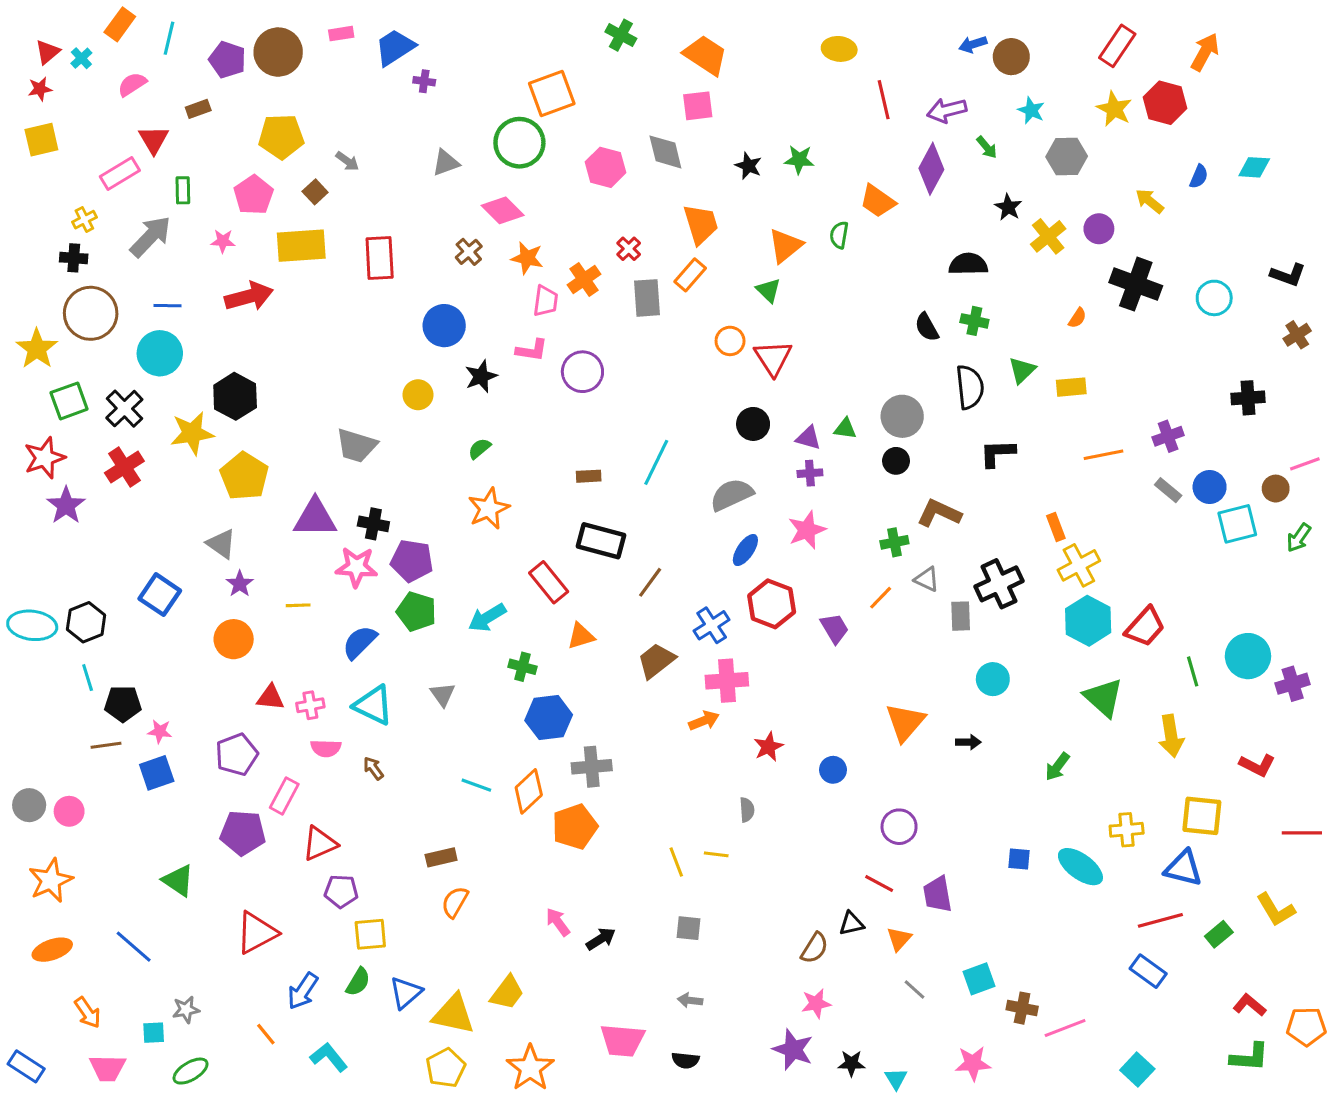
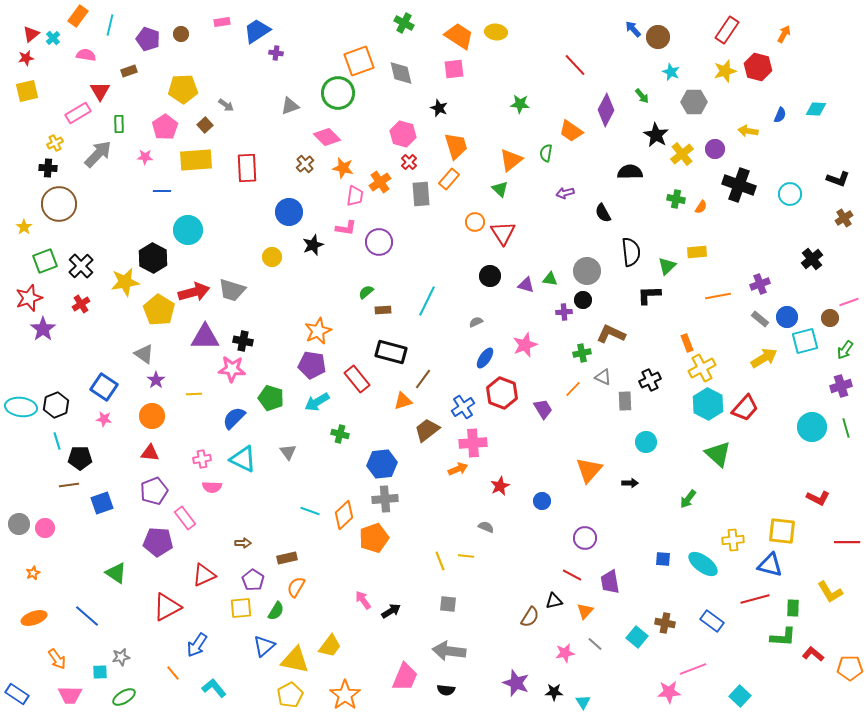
blue arrow: (973, 44) -> (633, 29), turned 66
yellow ellipse: (839, 49) -> (496, 32), moved
brown circle: (278, 52) -> (181, 34), size x0.5
orange arrow: (1205, 52) -> (784, 34), size x0.7
pink semicircle: (132, 84) -> (86, 55), turned 42
red line: (884, 100) -> (575, 65), turned -30
yellow star: (1114, 109) -> (725, 71), turned 30
purple arrow: (947, 110) -> (565, 193), moved, size x0.7
gray diamond: (665, 152) -> (401, 73), moved
black star: (748, 166) -> (439, 108), moved
pink hexagon: (606, 167) -> (403, 134), moved
yellow arrow: (1150, 201) -> (748, 131), turned -30
black star: (1008, 207) -> (656, 135), size x1.4
red arrow: (249, 296) -> (194, 292), moved
blue line: (167, 306) -> (162, 191), moved
green cross: (974, 321) -> (676, 199), moved
yellow star: (37, 349) -> (24, 227), size x0.6
cyan circle: (160, 353) -> (188, 230), moved
green triangle: (1022, 370) -> (667, 266), moved
black cross: (1248, 398) -> (812, 259), turned -35
green semicircle: (479, 449) -> (366, 292), moved
red cross: (124, 467) -> (81, 304), size x0.7
purple cross: (810, 473) -> (564, 312), moved
gray semicircle: (732, 495) -> (476, 322), size x0.5
purple pentagon: (412, 561) -> (312, 365), moved
black cross: (999, 584) -> (650, 380), size x0.7
orange triangle: (581, 636) -> (403, 401), moved
green line: (1193, 671) -> (846, 428), moved
purple cross: (1293, 684) -> (841, 386), moved
red triangle: (270, 698) -> (150, 453), moved
blue hexagon: (549, 718) -> (382, 464), moved
pink star: (160, 731) -> (104, 419), moved
yellow arrow: (1171, 736) -> (764, 358), moved, turned -112
brown arrow: (373, 768) -> (243, 543), moved, turned 126
pink rectangle: (284, 796) -> (185, 518), turned -65
gray semicircle: (747, 810) -> (486, 527), turned -63
red triangle: (320, 844) -> (204, 575), moved
orange star: (51, 880) -> (33, 573), size x0.5
purple pentagon: (341, 891) -> (253, 580), moved, turned 30
green rectangle: (1219, 934) -> (793, 608), turned -48
blue rectangle: (1148, 971) -> (712, 621), moved
cyan square: (979, 979) -> (637, 637), turned -30
green semicircle: (358, 982) -> (276, 611), moved
gray arrow: (690, 1000) -> (449, 651), size x2.0
pink star: (816, 1003) -> (565, 653), moved
brown cross: (1022, 1008) -> (665, 623), moved
pink trapezoid: (622, 1040) -> (405, 677), turned -72
green L-shape: (1250, 1057) -> (783, 637), moved
pink star: (973, 1063) -> (669, 692), moved

